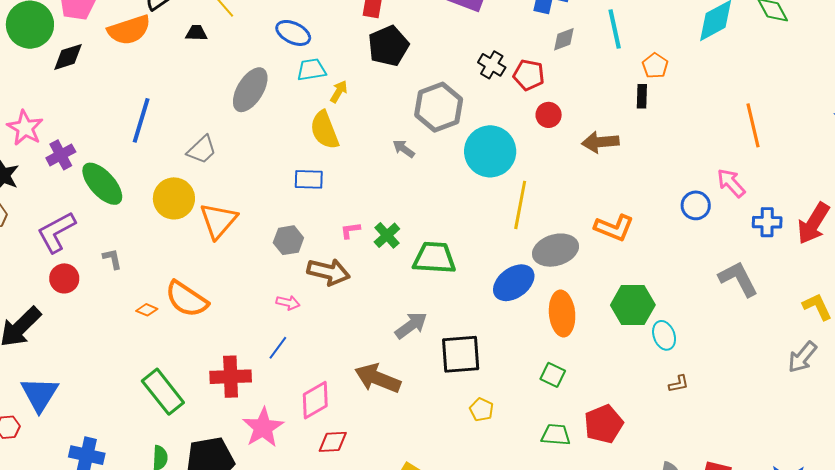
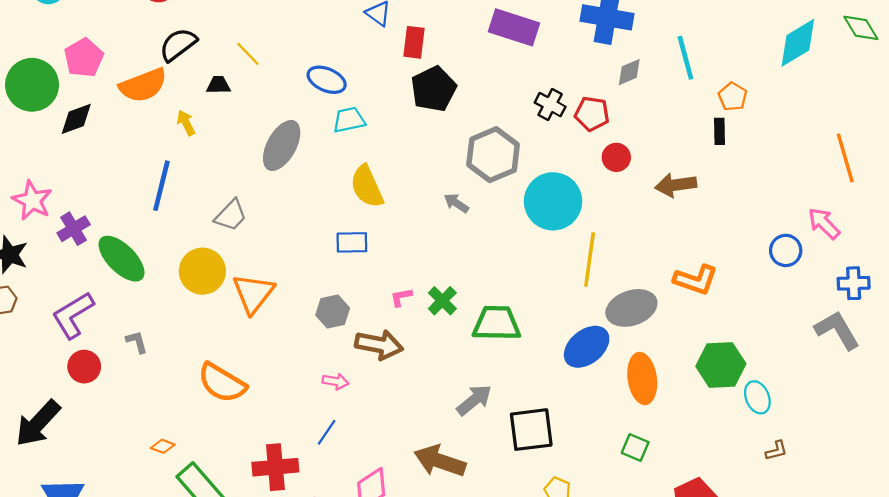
yellow arrow: (339, 92) -> (186, 123), moved, turned -55
blue cross: (767, 222) -> (854, 283), moved
orange diamond: (147, 310) -> (163, 446), moved

